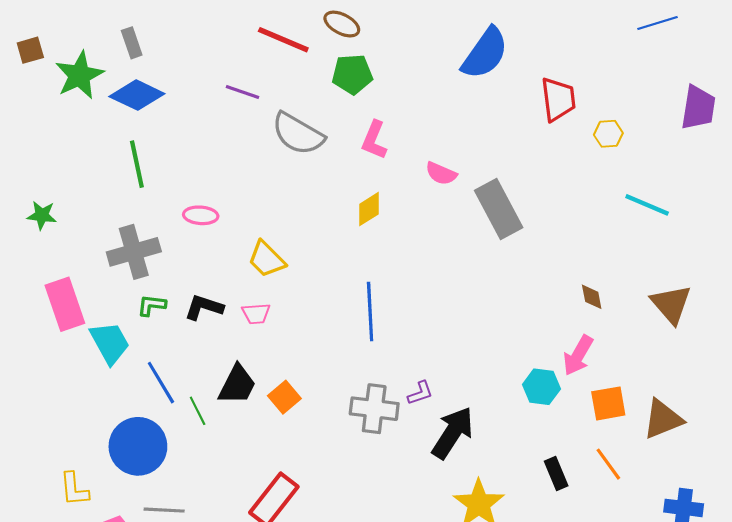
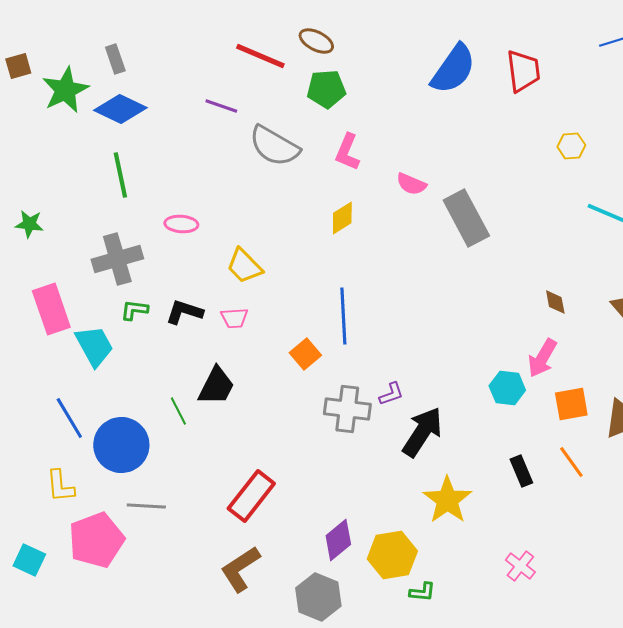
red trapezoid: (558, 99) -> (523, 71), moved
blue line: (161, 383) -> (69, 418), moved
orange square: (284, 397) -> (305, 354), moved

